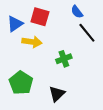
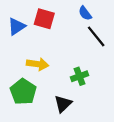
yellow arrow: (32, 42) -> (38, 64), moved
green cross: (64, 59) -> (80, 76), moved

